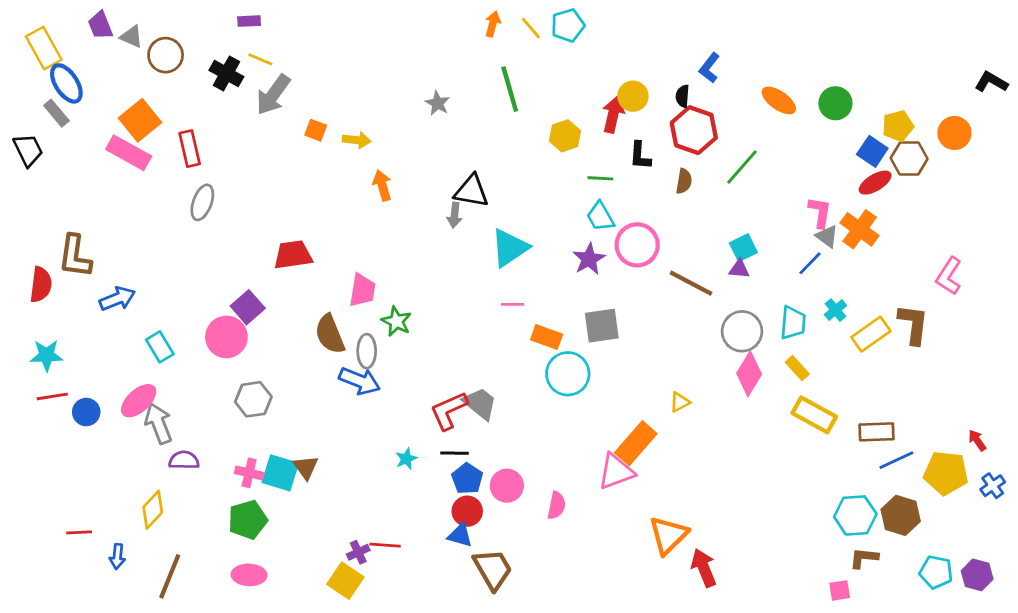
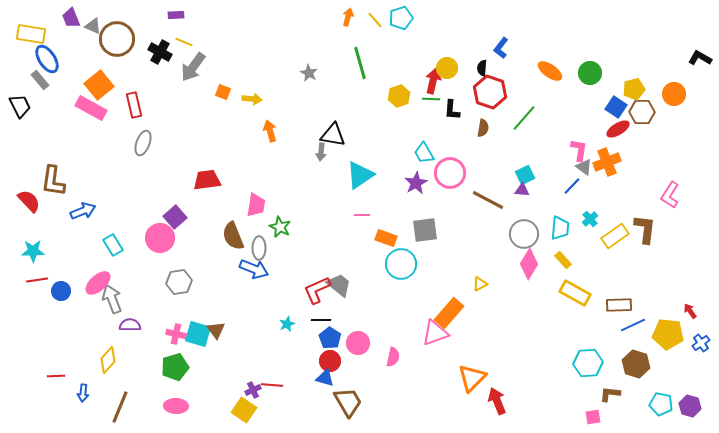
yellow rectangle: (44, 48) -> (31, 34), turned -52
brown circle: (166, 55) -> (117, 39), size x1.4
green line: (600, 178) -> (431, 99), moved
orange cross: (860, 229) -> (607, 162), turned 32
red semicircle: (41, 285) -> (29, 201), turned -50
cyan hexagon: (855, 515) -> (588, 363), moved

